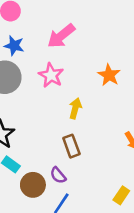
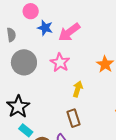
blue star: (14, 46) -> (45, 28), moved

